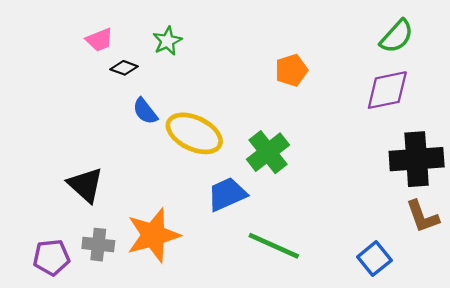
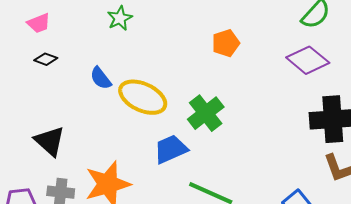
pink trapezoid: (99, 40) -> (39, 23), moved
black diamond: (124, 68) -> (46, 59), moved
purple diamond: (387, 90) -> (308, 60), turned 51

